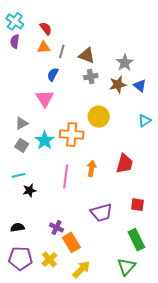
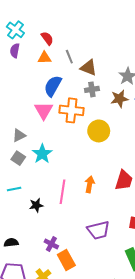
gray line: (62, 51) -> (69, 57), moved, turned -40
blue semicircle: (53, 74) -> (53, 86), size x1.5
orange cross: (72, 134) -> (72, 110), moved
black star: (30, 190) -> (36, 205), moved

